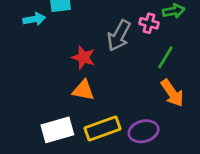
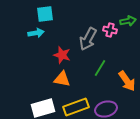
cyan arrow: (34, 19) -> (36, 33), moved
green line: (165, 57) -> (100, 68), moved

